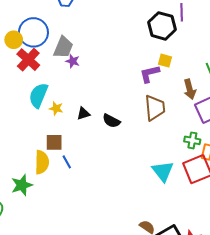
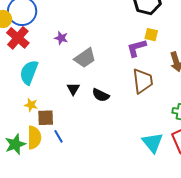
gray trapezoid: (63, 47) -> (85, 58), moved, turned 35
yellow star: (56, 108) -> (31, 105), moved
black triangle: (83, 114) -> (73, 89), turned -40
green star: (22, 185) -> (15, 144), moved

